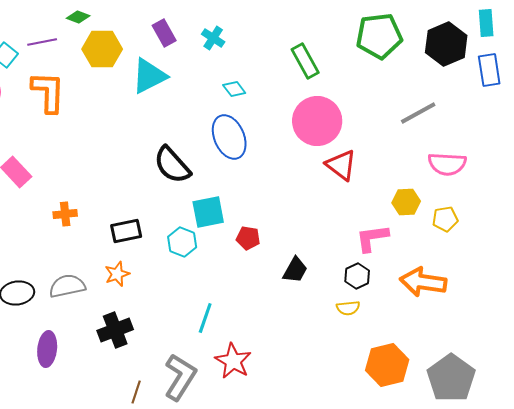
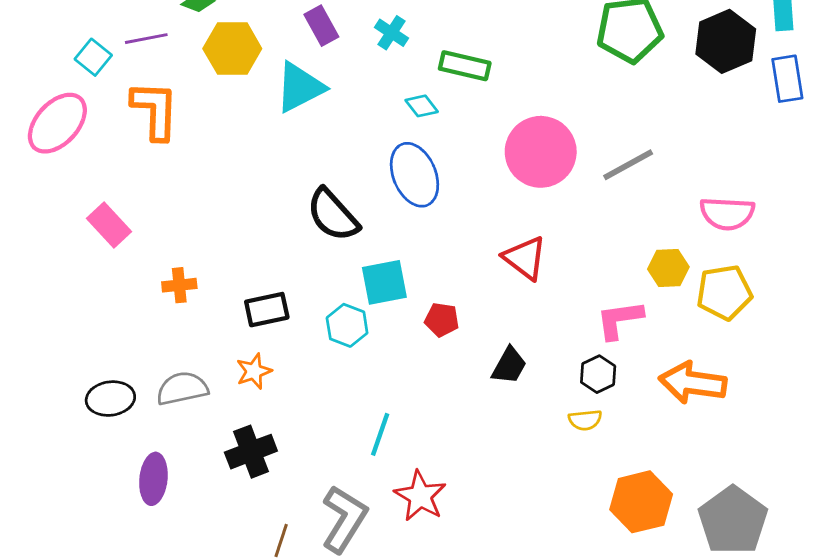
green rectangle: (305, 61) -> (465, 66), moved, turned -48
gray line: (418, 113) -> (628, 165), moved
red triangle: (341, 165) -> (525, 258), moved
yellow pentagon: (445, 219) -> (724, 292), size x1.5

